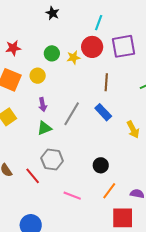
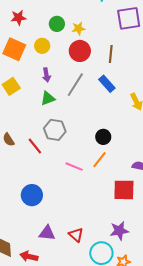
red circle: (92, 47) -> (80, 51), moved
orange line: (109, 191) -> (100, 160), moved

